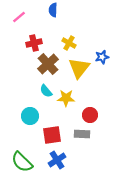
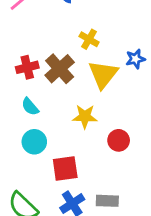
red cross: (34, 43) -> (27, 67), moved
cyan semicircle: (46, 91) -> (30, 107), moved
gray rectangle: (82, 134) -> (107, 201), moved

